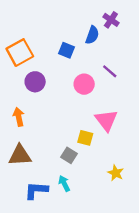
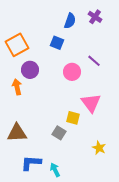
blue semicircle: (92, 35) -> (70, 21), moved
orange arrow: (19, 117) -> (17, 87), moved
cyan arrow: (64, 183) -> (55, 170), moved

